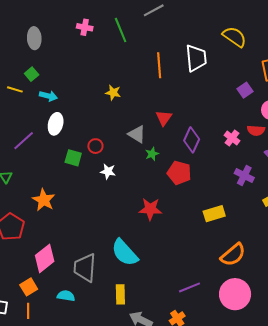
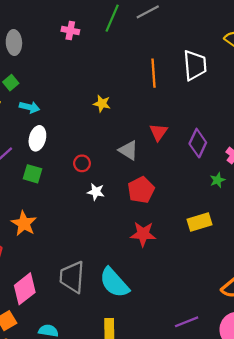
green line: (121, 30) -> (112, 18), moved, turned 45
purple diamond: (192, 140) -> (198, 143), moved
green star: (152, 154) -> (217, 180), moved
green square: (73, 158) -> (33, 174), moved
red pentagon: (179, 173) -> (141, 190), moved, turned 30
yellow rectangle: (214, 214) -> (199, 222), moved
gray trapezoid: (85, 268) -> (72, 277), moved

